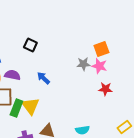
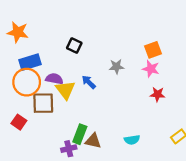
gray star: (83, 64) -> (116, 67), moved
yellow triangle: (30, 106) -> (65, 90), moved
green rectangle: (16, 108) -> (80, 134), moved

